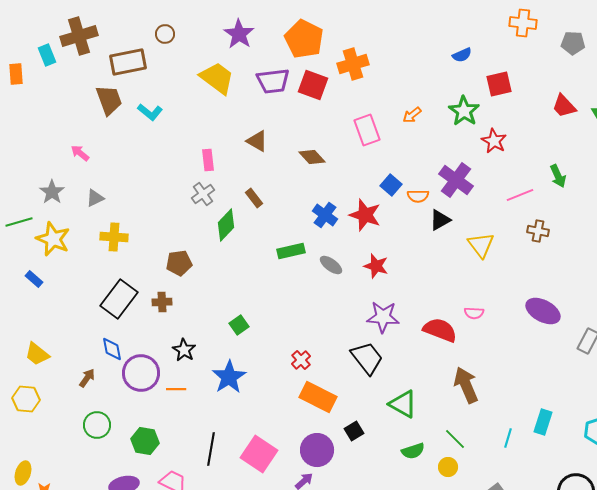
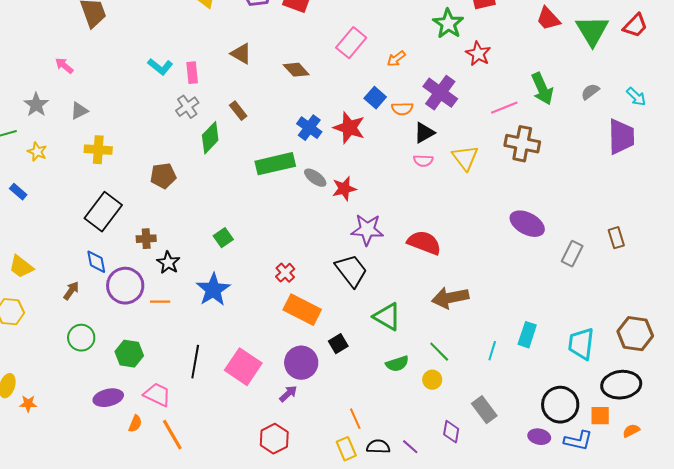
cyan L-shape: (150, 112) -> (160, 67), moved
orange arrow: (412, 115) -> (396, 59), moved
pink rectangle: (367, 130) -> (351, 43), turned 60
green arrow: (558, 176) -> (542, 89), size x1.4
brown cross: (538, 231) -> (522, 144), size x1.6
yellow star: (53, 239) -> (37, 152), size x0.6
green rectangle: (291, 251) -> (275, 164), size x1.4
red star: (376, 266) -> (344, 189), moved, turned -30
brown cross: (162, 302) -> (146, 239), moved
pink semicircle: (474, 313) -> (423, 161), moved
brown arrow: (466, 385) -> (450, 298), turned -78

